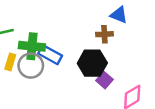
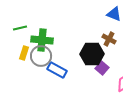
brown cross: (104, 34) -> (109, 39), moved, turned 32
blue rectangle: (50, 55) -> (57, 70), moved

